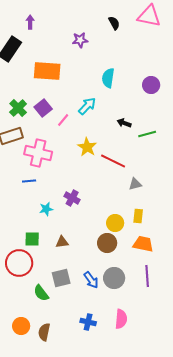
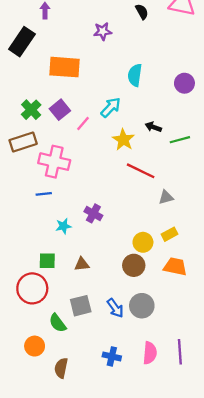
yellow star: (87, 147) -> (123, 140), moved
yellow rectangle: (138, 216) -> (169, 234), turned 56
purple line: (147, 276) -> (180, 352), moved
orange circle: (21, 326) -> (35, 346), moved

